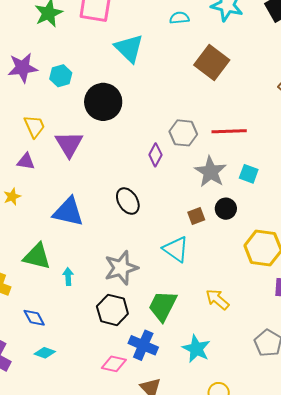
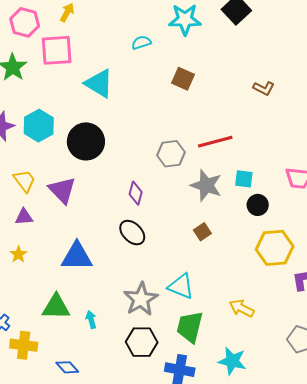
brown square: (212, 63) -> (183, 79), size x0.7
cyan hexagon: (61, 76) -> (39, 126), size x1.4
purple diamond: (155, 155) -> (136, 193), moved
black circle: (226, 209) -> (258, 205), moved
cyan triangle: (176, 249) -> (181, 286), moved

